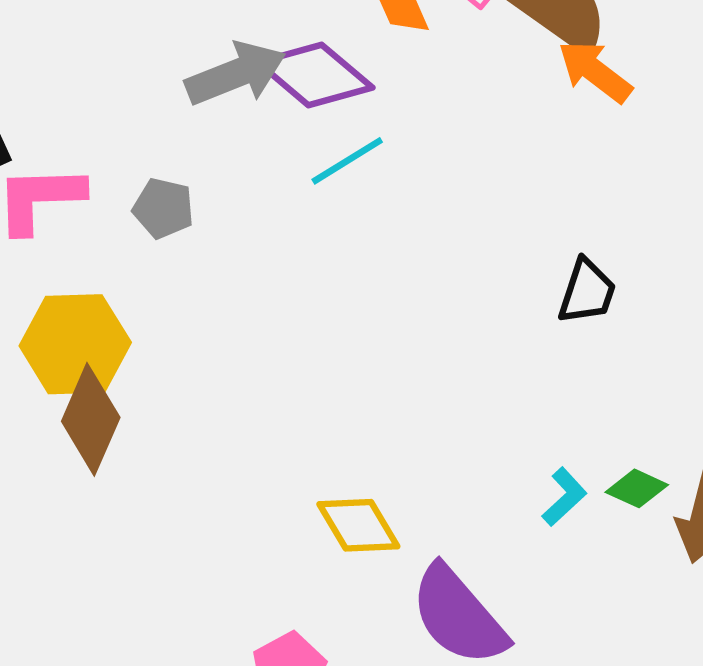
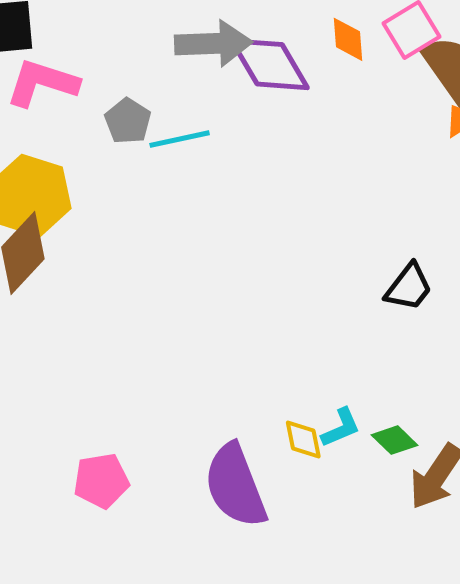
cyan line: (347, 161) -> (180, 139), moved
yellow diamond: (358, 525) -> (303, 440), moved, size x0.7

